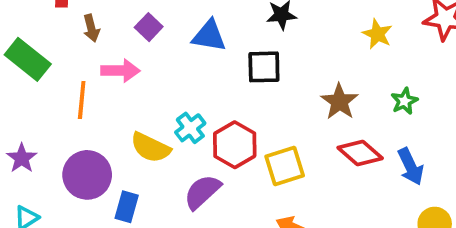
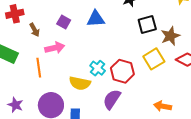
black square: (264, 67) -> (147, 25), moved
brown star: (339, 102) -> (170, 36), turned 30
yellow square: (285, 166) -> (154, 59), moved

